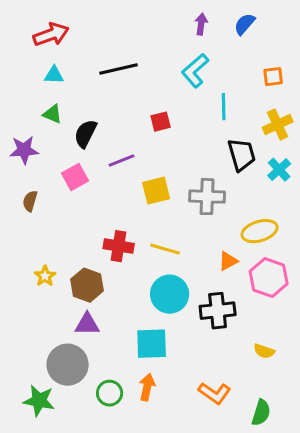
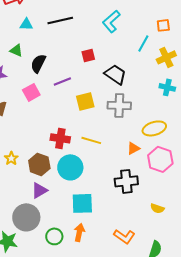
cyan triangle: (54, 75) -> (26, 24), moved
cyan line: (224, 107) -> (143, 43), moved, turned 30
black trapezoid: (242, 155) -> (115, 74), moved, turned -40
cyan cross: (279, 170) -> (167, 87), turned -35
cyan circle: (170, 294) -> (70, 167), moved
purple triangle: (87, 324) -> (39, 190), turned -30

